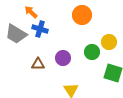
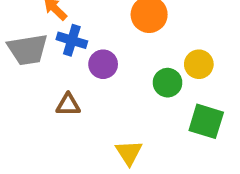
gray trapezoid: (16, 34) -> (28, 50), turned -40
purple circle: (63, 58) -> (103, 64), moved

